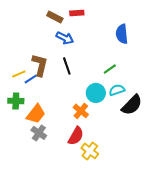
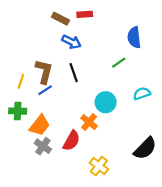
green line: (110, 69) -> (119, 63), moved
yellow line: (19, 74) -> (21, 81), turned -48
blue line: (31, 79) -> (45, 90), moved
cyan semicircle: (117, 90) -> (142, 93), moved
black semicircle: (132, 105) -> (145, 148), moved
red semicircle: (76, 136) -> (71, 141), moved

